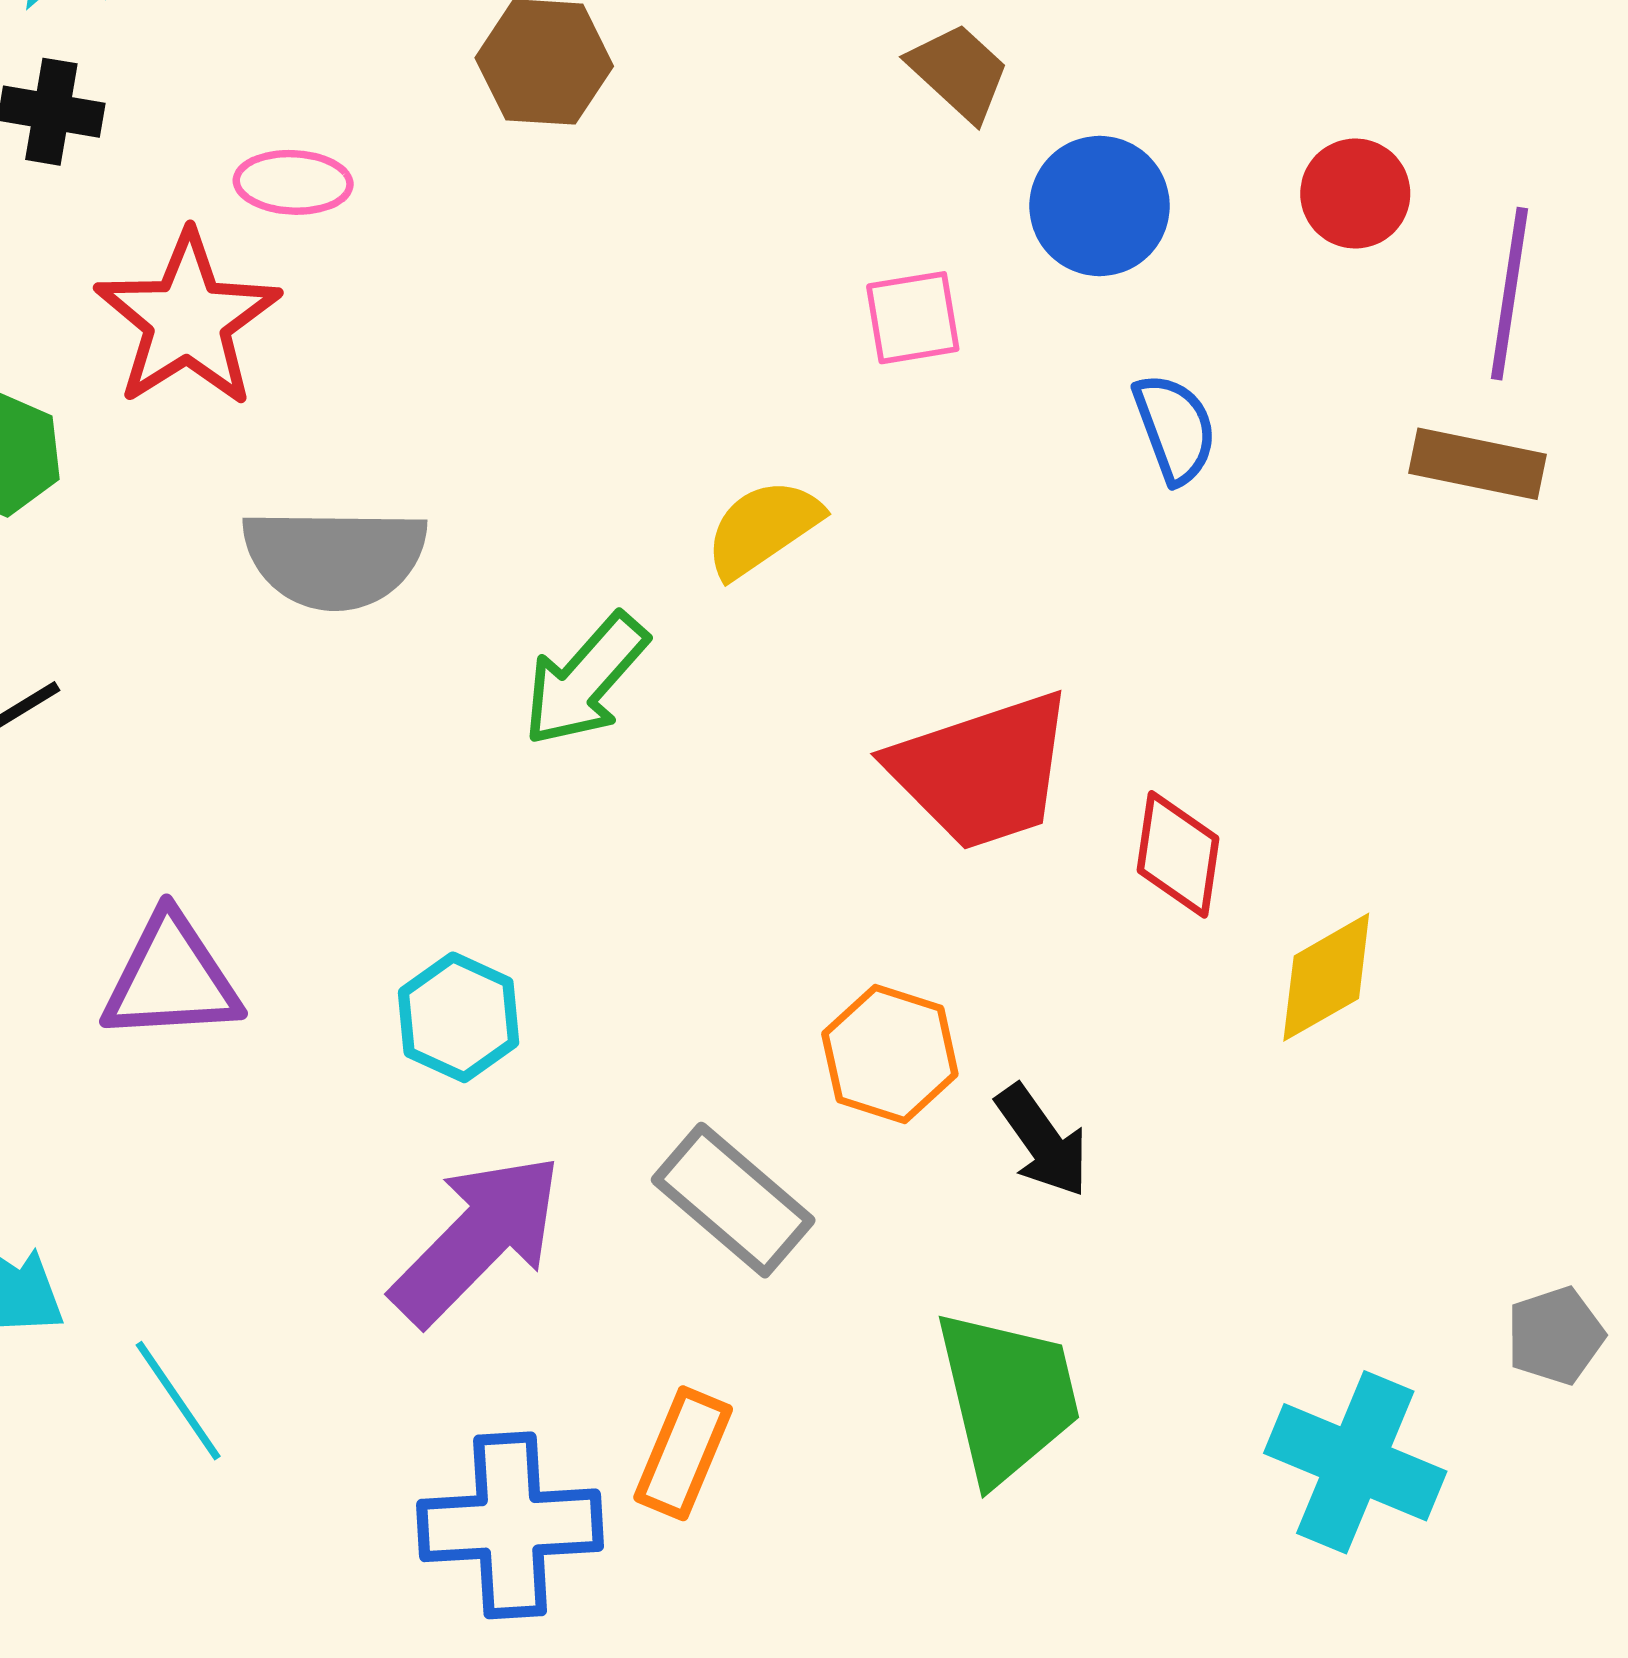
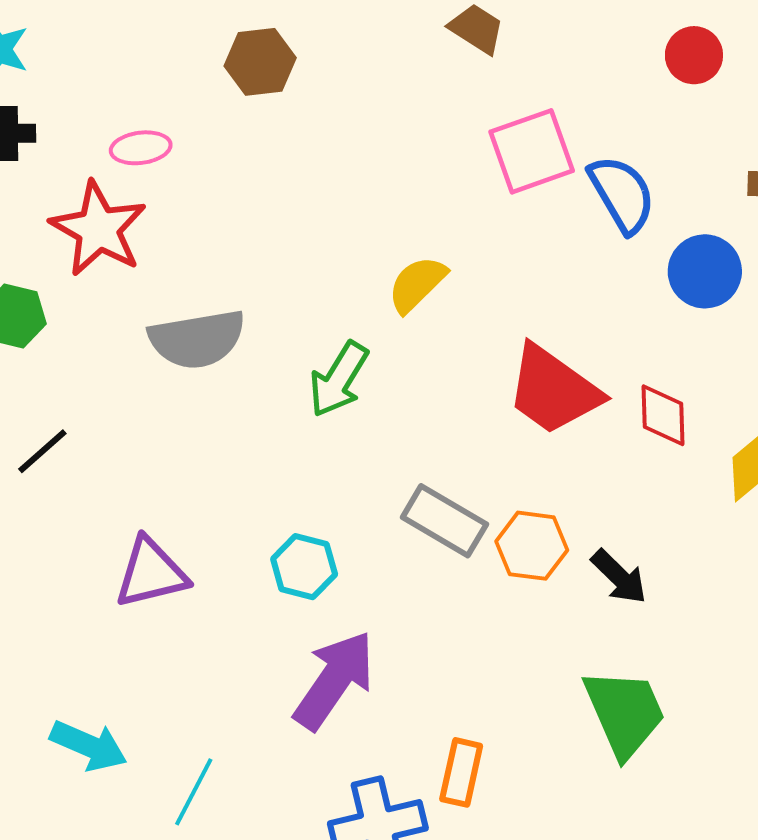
blue circle: (1100, 206) -> (705, 271), moved
pink square: (913, 318) -> (532, 151), moved, size x1.6
blue semicircle: (1175, 428) -> (622, 194), size x1.4
red trapezoid: (982, 771) -> (553, 390), turned 64
gray rectangle: (733, 1200) -> (444, 521), moved
cyan line: (178, 1401) -> (194, 792), turned 72

